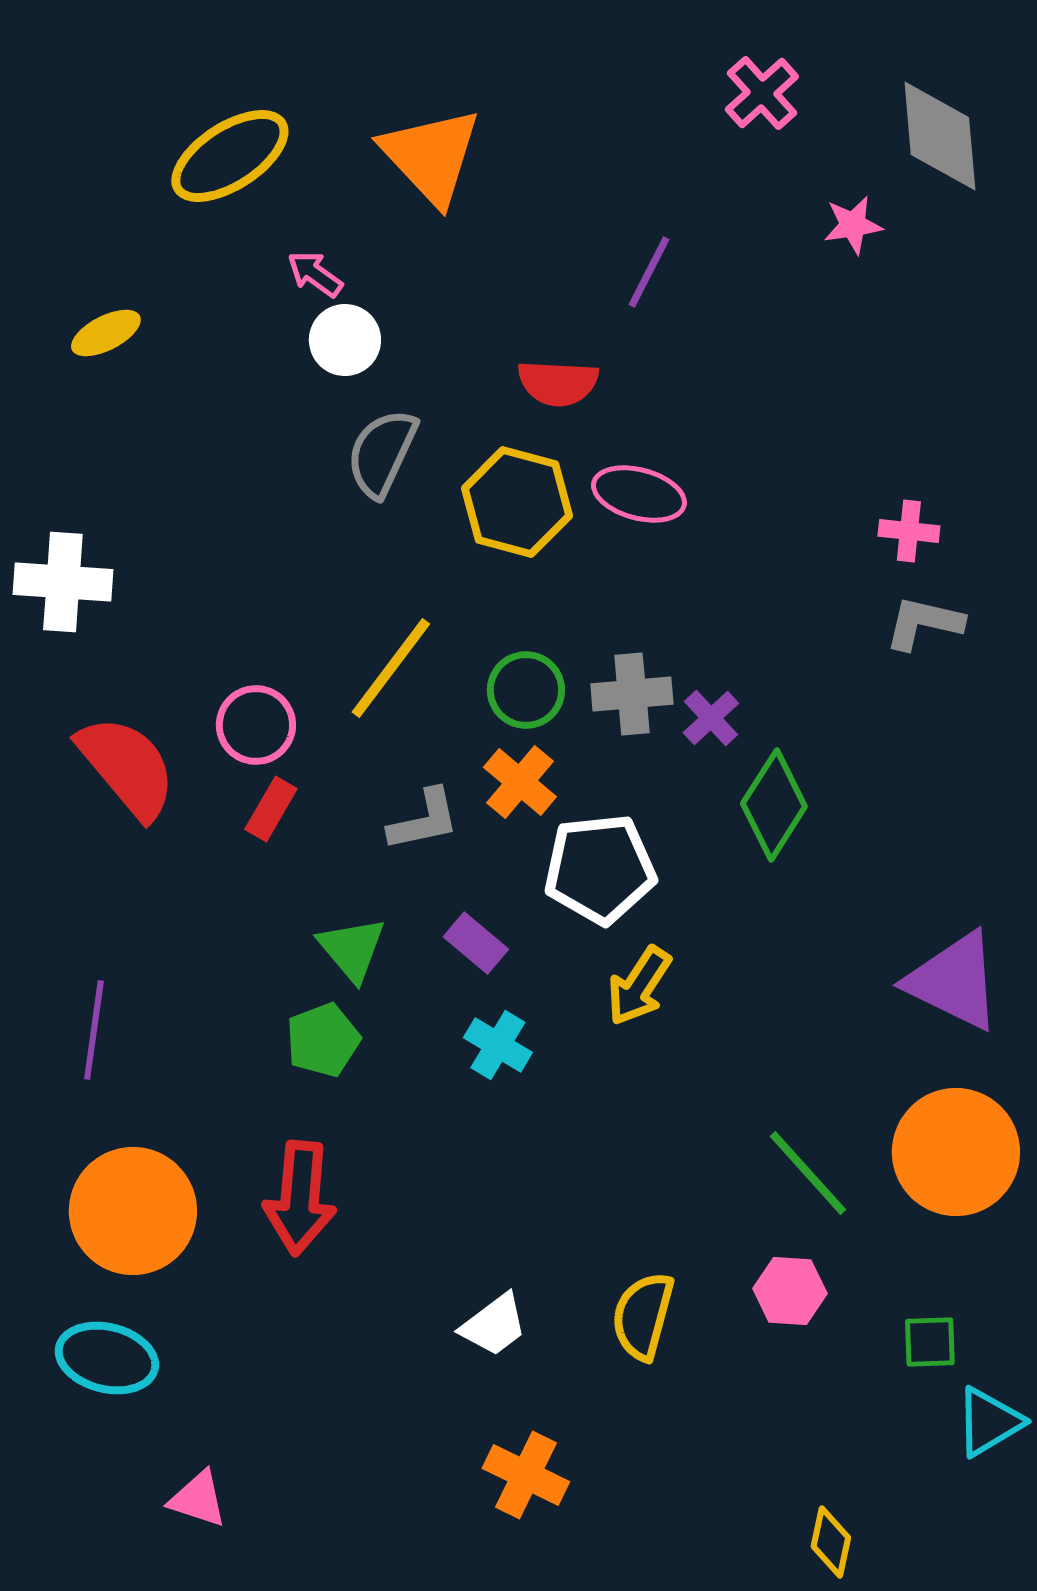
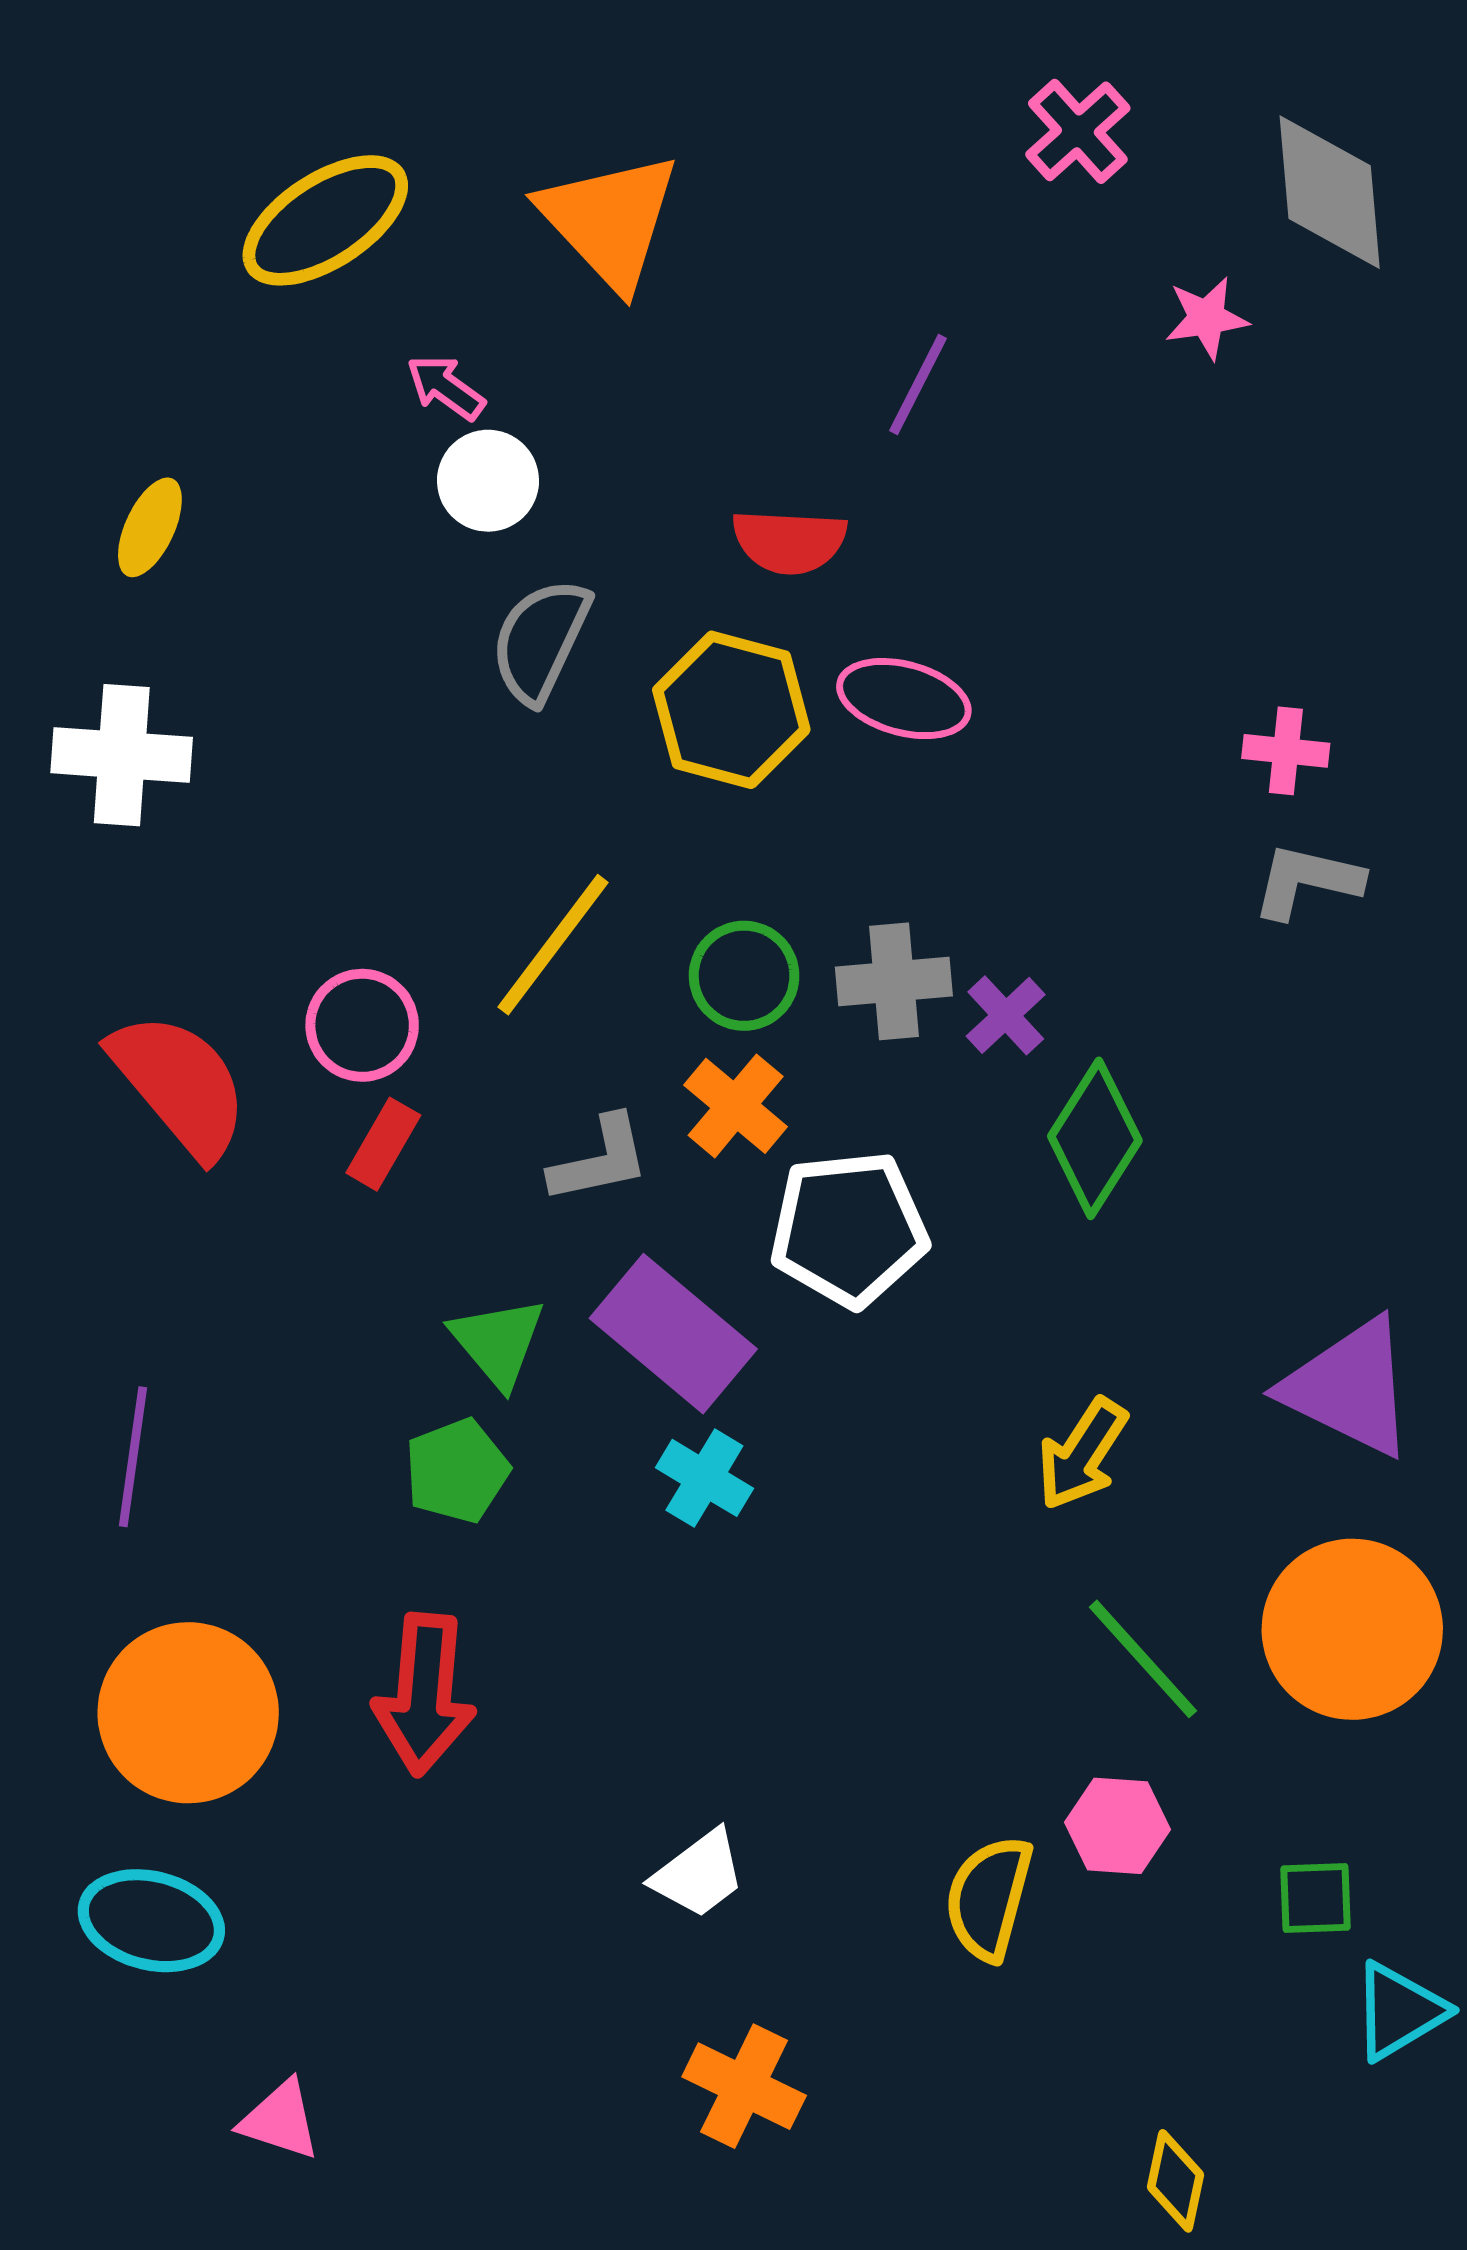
yellow ellipse: (106, 333) -> (150, 527), moved, turned -38
white cross: (63, 582) -> (122, 755), moved
purple rectangle: (476, 943) -> (673, 1334), size x1.8
yellow arrow: (639, 986) -> (1082, 1454), moved
yellow semicircle: (643, 1316) -> (989, 1898), moved

